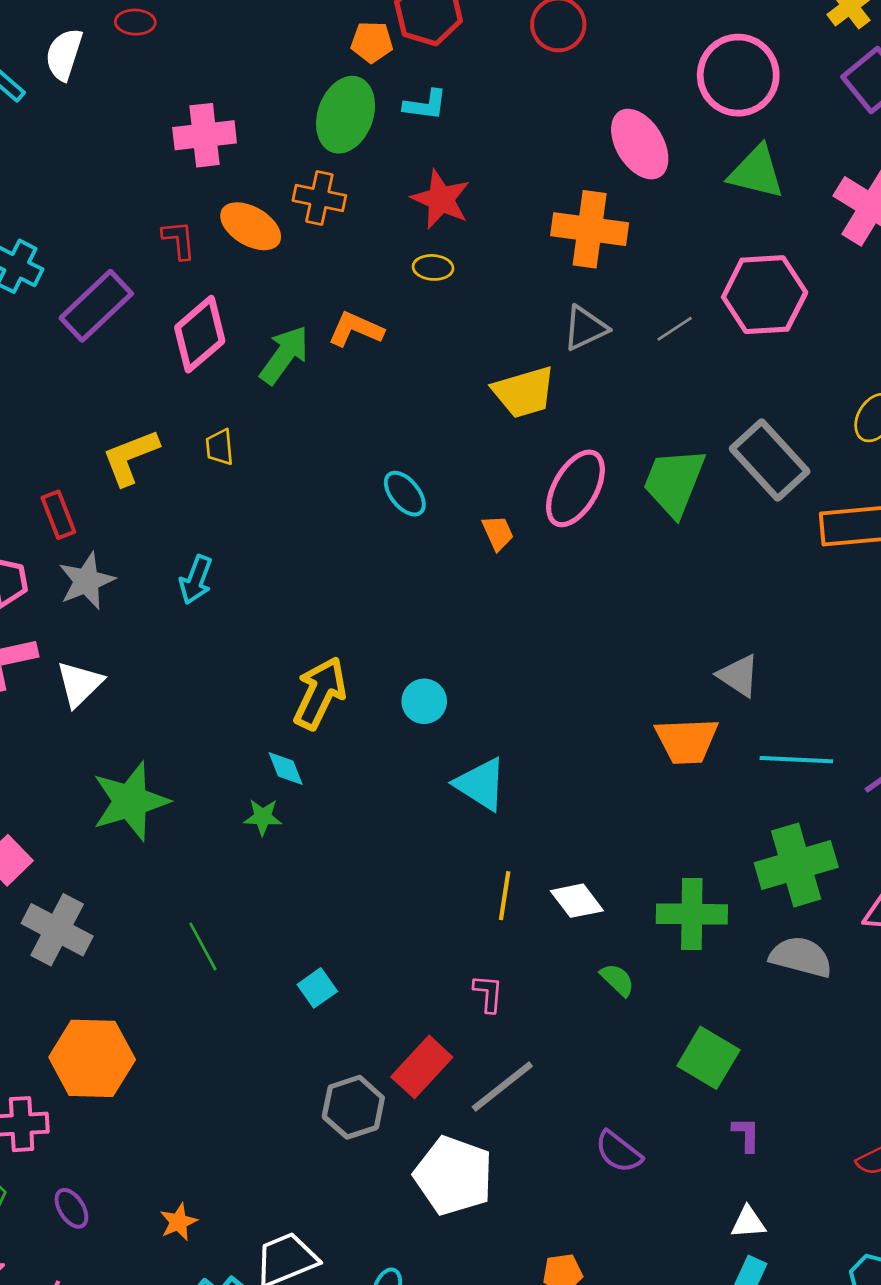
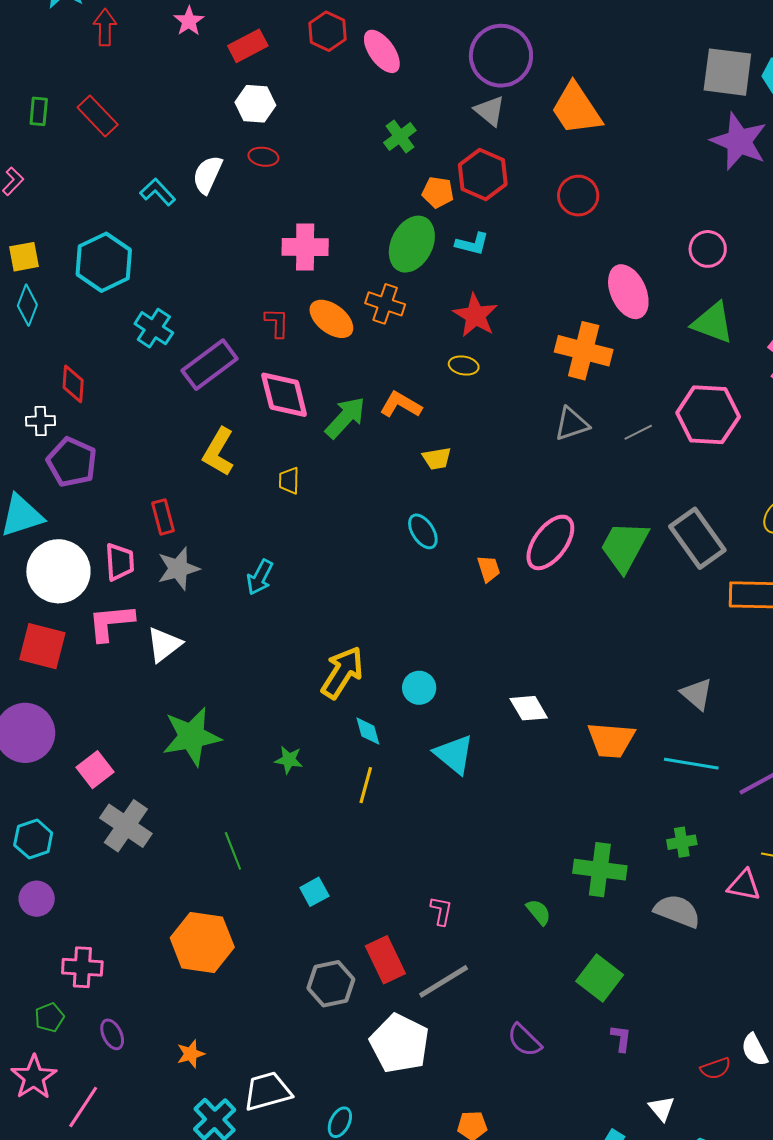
pink circle: (738, 75) -> (708, 249), size x0.6
pink diamond: (200, 334) -> (284, 395), turned -70
yellow trapezoid: (524, 392) -> (437, 458), moved, size x0.6
yellow L-shape: (130, 457) -> (218, 452), moved, turned -45
gray triangle: (738, 675) -> (697, 694), moved
cyan diamond: (286, 768) -> (368, 731), moved
green cross: (796, 865) -> (682, 842), size x0.5
yellow line: (505, 896) -> (366, 785), moved
white diamond: (577, 901) -> (529, 708), moved
orange hexagon: (92, 1058) -> (202, 942), moved
red rectangle: (422, 1067) -> (385, 960), turned -75
white triangle: (748, 1222) -> (662, 1108), moved, turned 48

